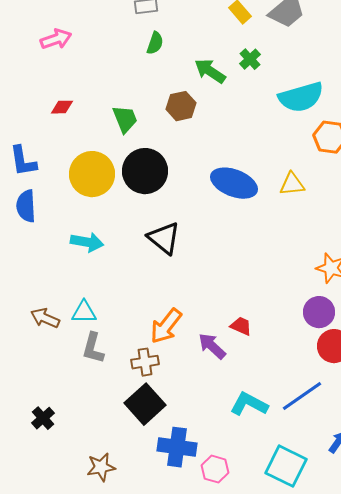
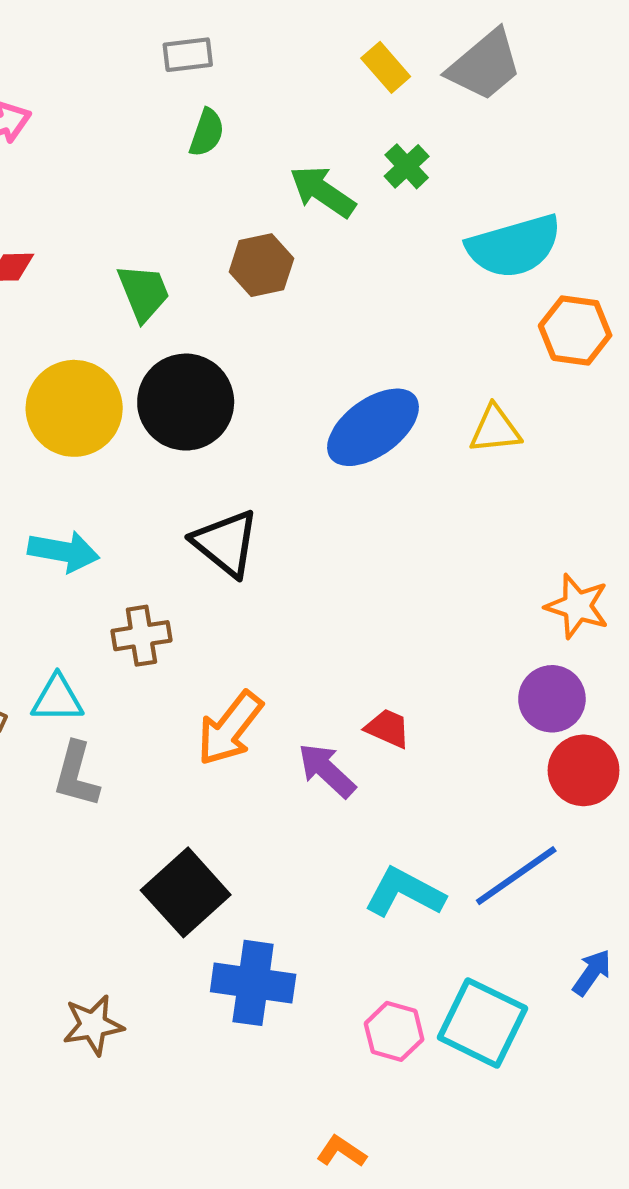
blue ellipse: (234, 183) -> (373, 427), turned -57
brown cross: (145, 362) -> (141, 636), moved
pink hexagon: (215, 469) -> (394, 1031), moved

